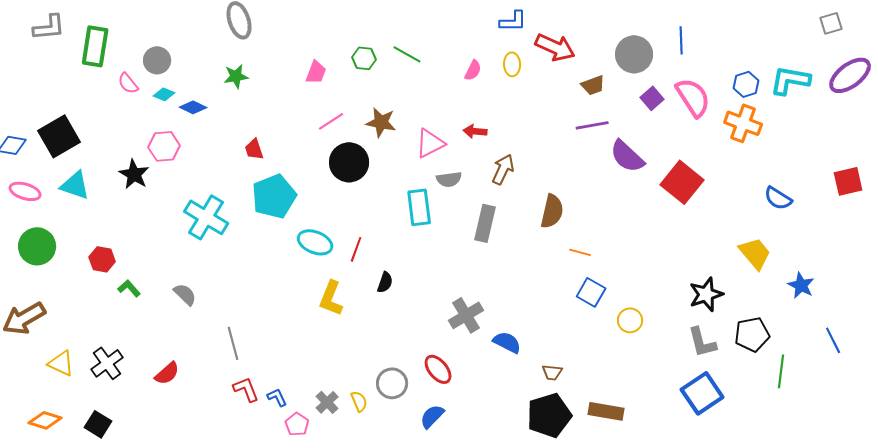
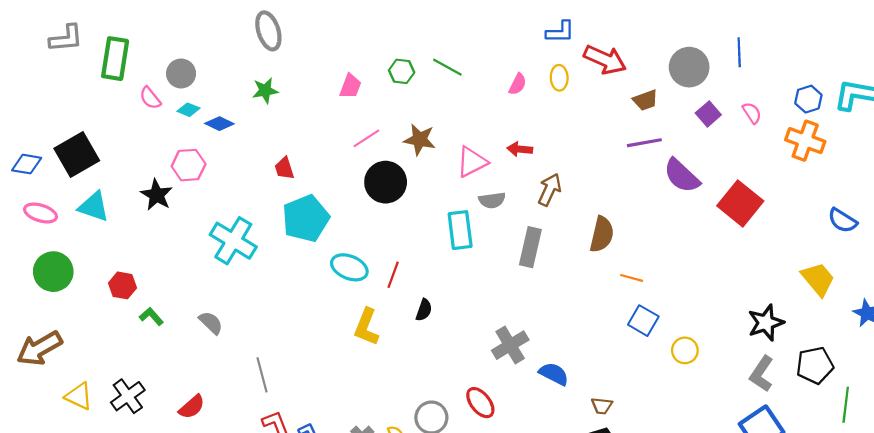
pink semicircle: (693, 97) -> (752, 113), size x0.5
gray L-shape: (702, 342) -> (762, 374), turned 48

